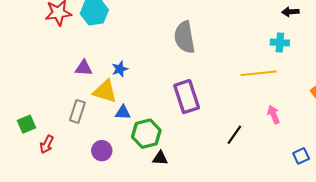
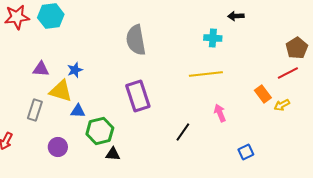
cyan cross: (280, 43) -> (213, 38), moved

